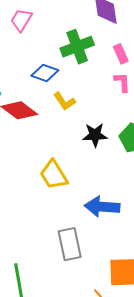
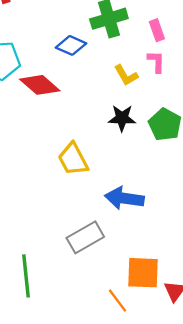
yellow L-shape: (64, 101) -> (126, 75), moved
gray rectangle: (70, 244) -> (85, 237), turned 68

